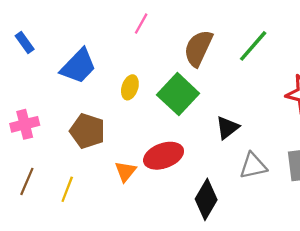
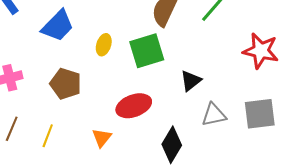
green square: (178, 94) -> (147, 51), turned 30
orange triangle: (125, 171) -> (102, 138), moved

